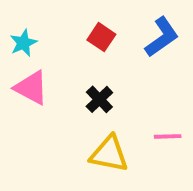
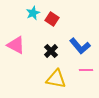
blue L-shape: (162, 37) -> (80, 46), moved, turned 85
cyan star: (23, 43) -> (33, 13), moved

